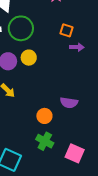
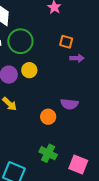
purple semicircle: (69, 103) -> (69, 104), moved
orange circle: (44, 116) -> (48, 117), moved

